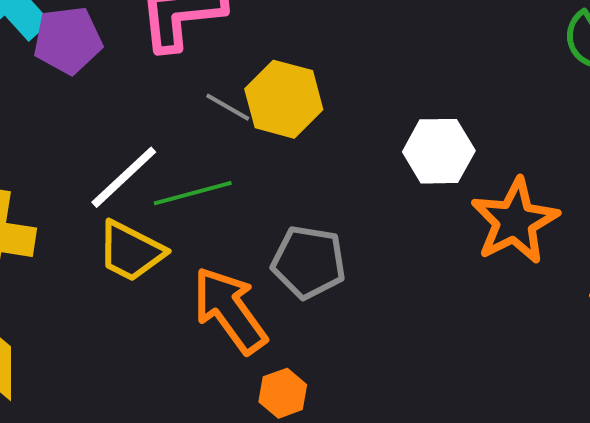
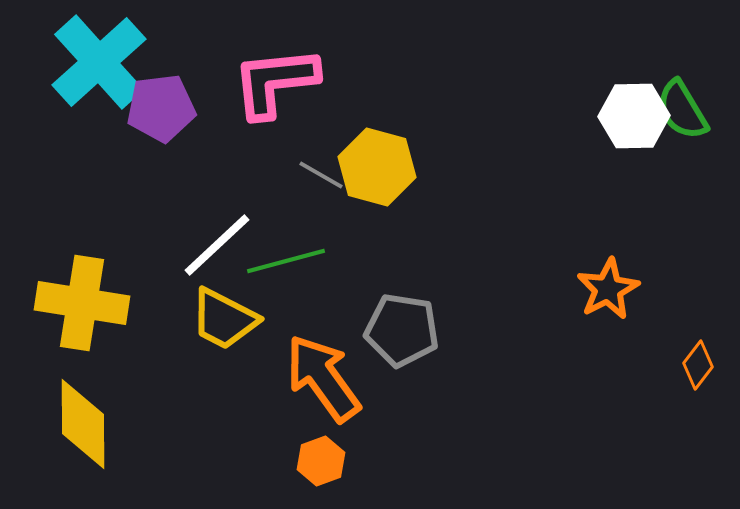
white hexagon: (439, 151) -> (634, 116), moved
orange star: (515, 221) -> (608, 289), size x0.7
orange hexagon: (283, 393) -> (321, 461), moved

